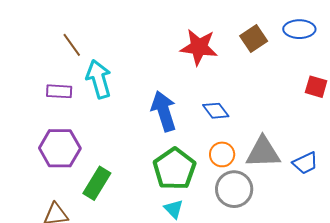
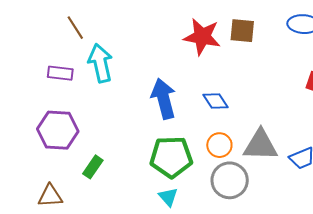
brown square: (254, 38) -> (242, 31), moved, turned 36
green pentagon: (174, 169) -> (171, 157), turned 30
green rectangle: (97, 183) -> (93, 167), size x0.7

